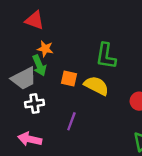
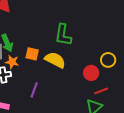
orange star: (45, 49) -> (12, 62), moved

